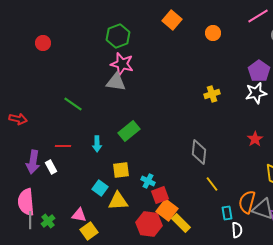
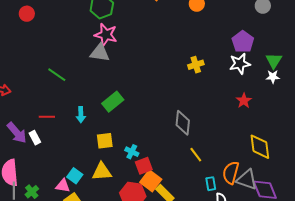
red star: (255, 139) -> (244, 101), moved
purple arrow: (33, 162) -> (17, 133), turned -50
cyan square: (100, 188) -> (75, 176), moved

